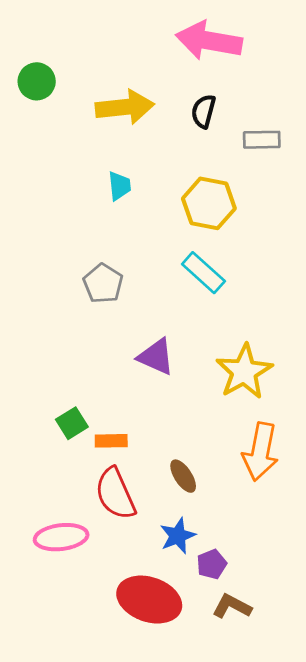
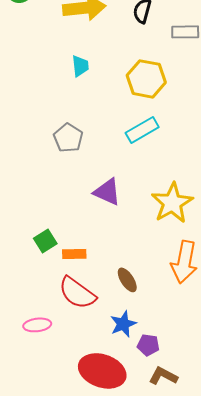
cyan rectangle: (203, 273) -> (142, 130), turned -72
red semicircle: (115, 494) -> (77, 293), turned -30
pink ellipse: (61, 537) -> (37, 325), size x0.7
purple pentagon: (212, 564) -> (148, 345), turned 30

